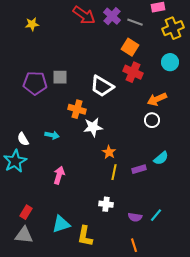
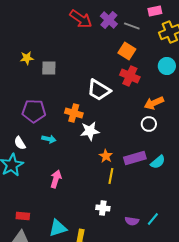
yellow star: (32, 24) -> (27, 58), moved
gray square: (60, 77) -> (49, 68), moved
purple pentagon: (35, 83) -> (34, 111), moved
purple rectangle: (139, 169) -> (135, 158), moved, size x1.5
red rectangle: (26, 212) -> (23, 216), turned 64

